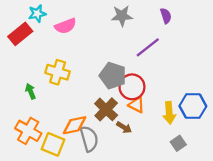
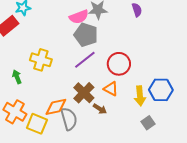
pink semicircle: (65, 26) -> (79, 17), moved
purple line: (148, 47) -> (85, 60), moved
gray pentagon: (113, 76) -> (86, 35), moved
red circle: (132, 87) -> (119, 64), moved

